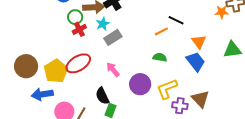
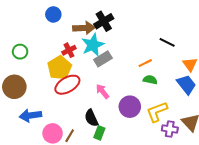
green circle: (75, 17) -> (20, 52), moved
cyan star: (103, 24) -> (93, 45), size x1.6
orange line: (161, 31) -> (145, 63), moved
yellow pentagon: (56, 71) -> (60, 68), moved

